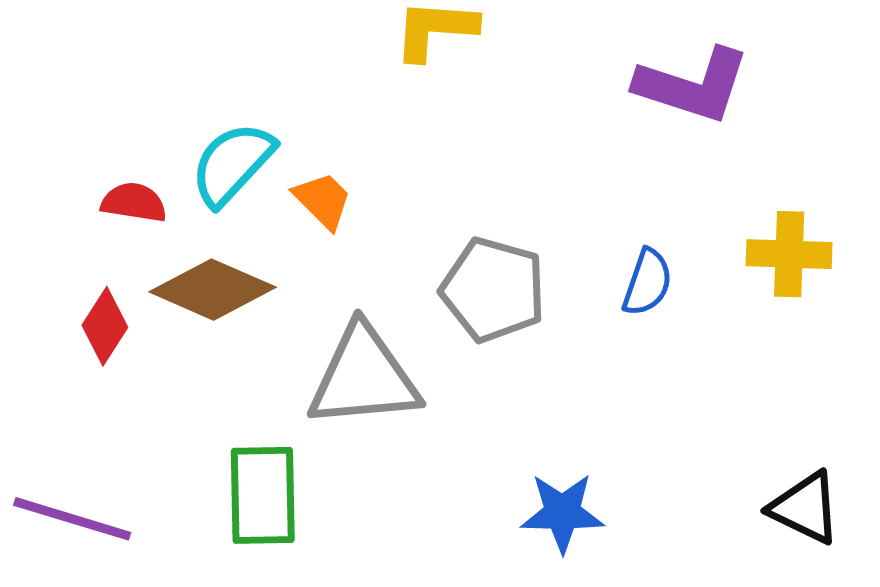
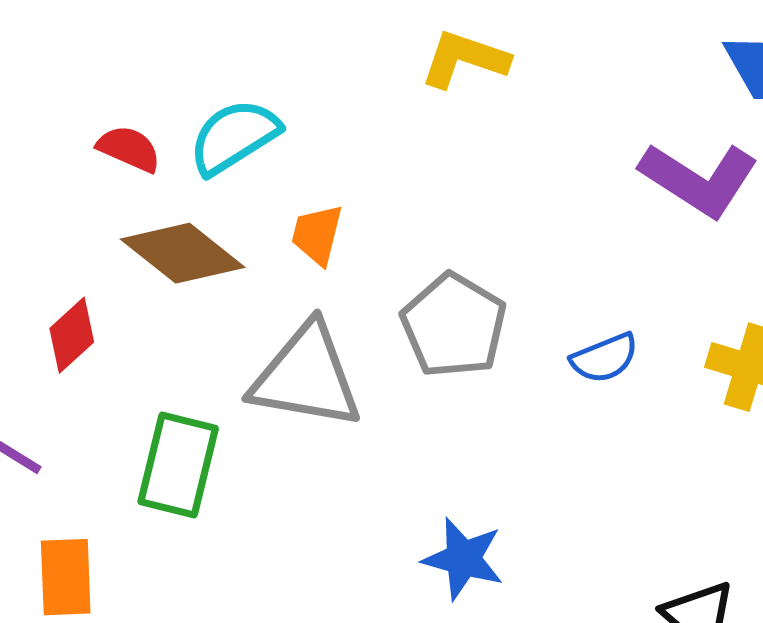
orange trapezoid: (323, 200) -> (317, 235), moved, turned -136
blue semicircle: (647, 282) -> (605, 358), turned 34
red diamond: (105, 326) -> (72, 335), moved

